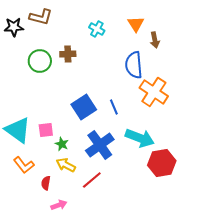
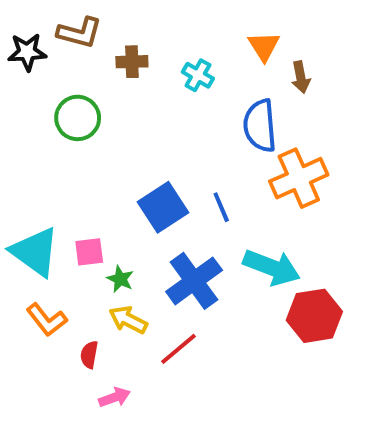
cyan cross: (97, 29) -> (198, 75), moved
brown cross: (68, 54) -> (132, 62), moved
orange cross: (154, 92) -> (299, 178), turned 32

